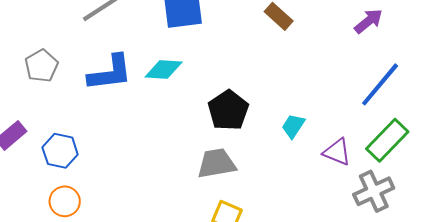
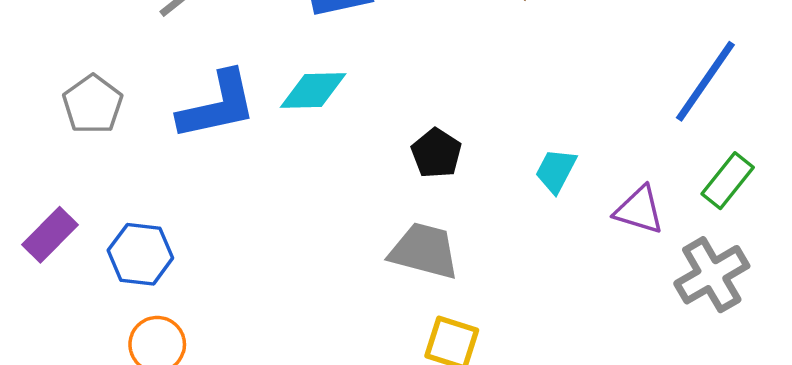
black pentagon: (228, 110) -> (436, 153), size x0.7
green rectangle: (387, 140) -> (728, 181), size x0.7
gray trapezoid: (217, 163) -> (424, 251), turned 30

